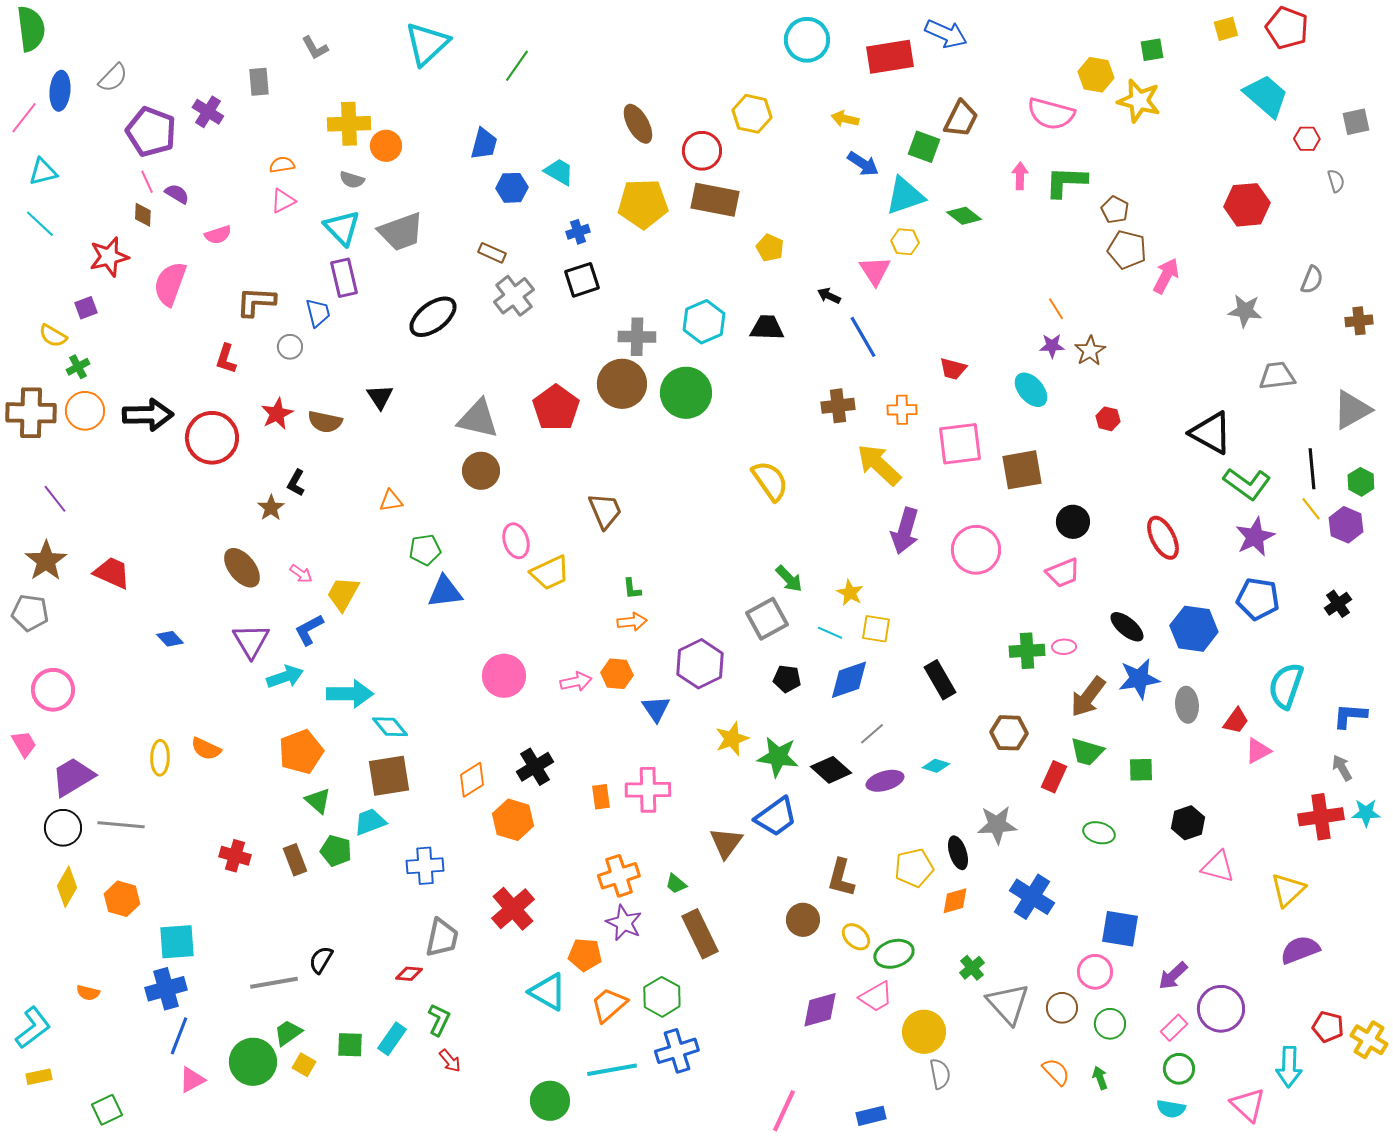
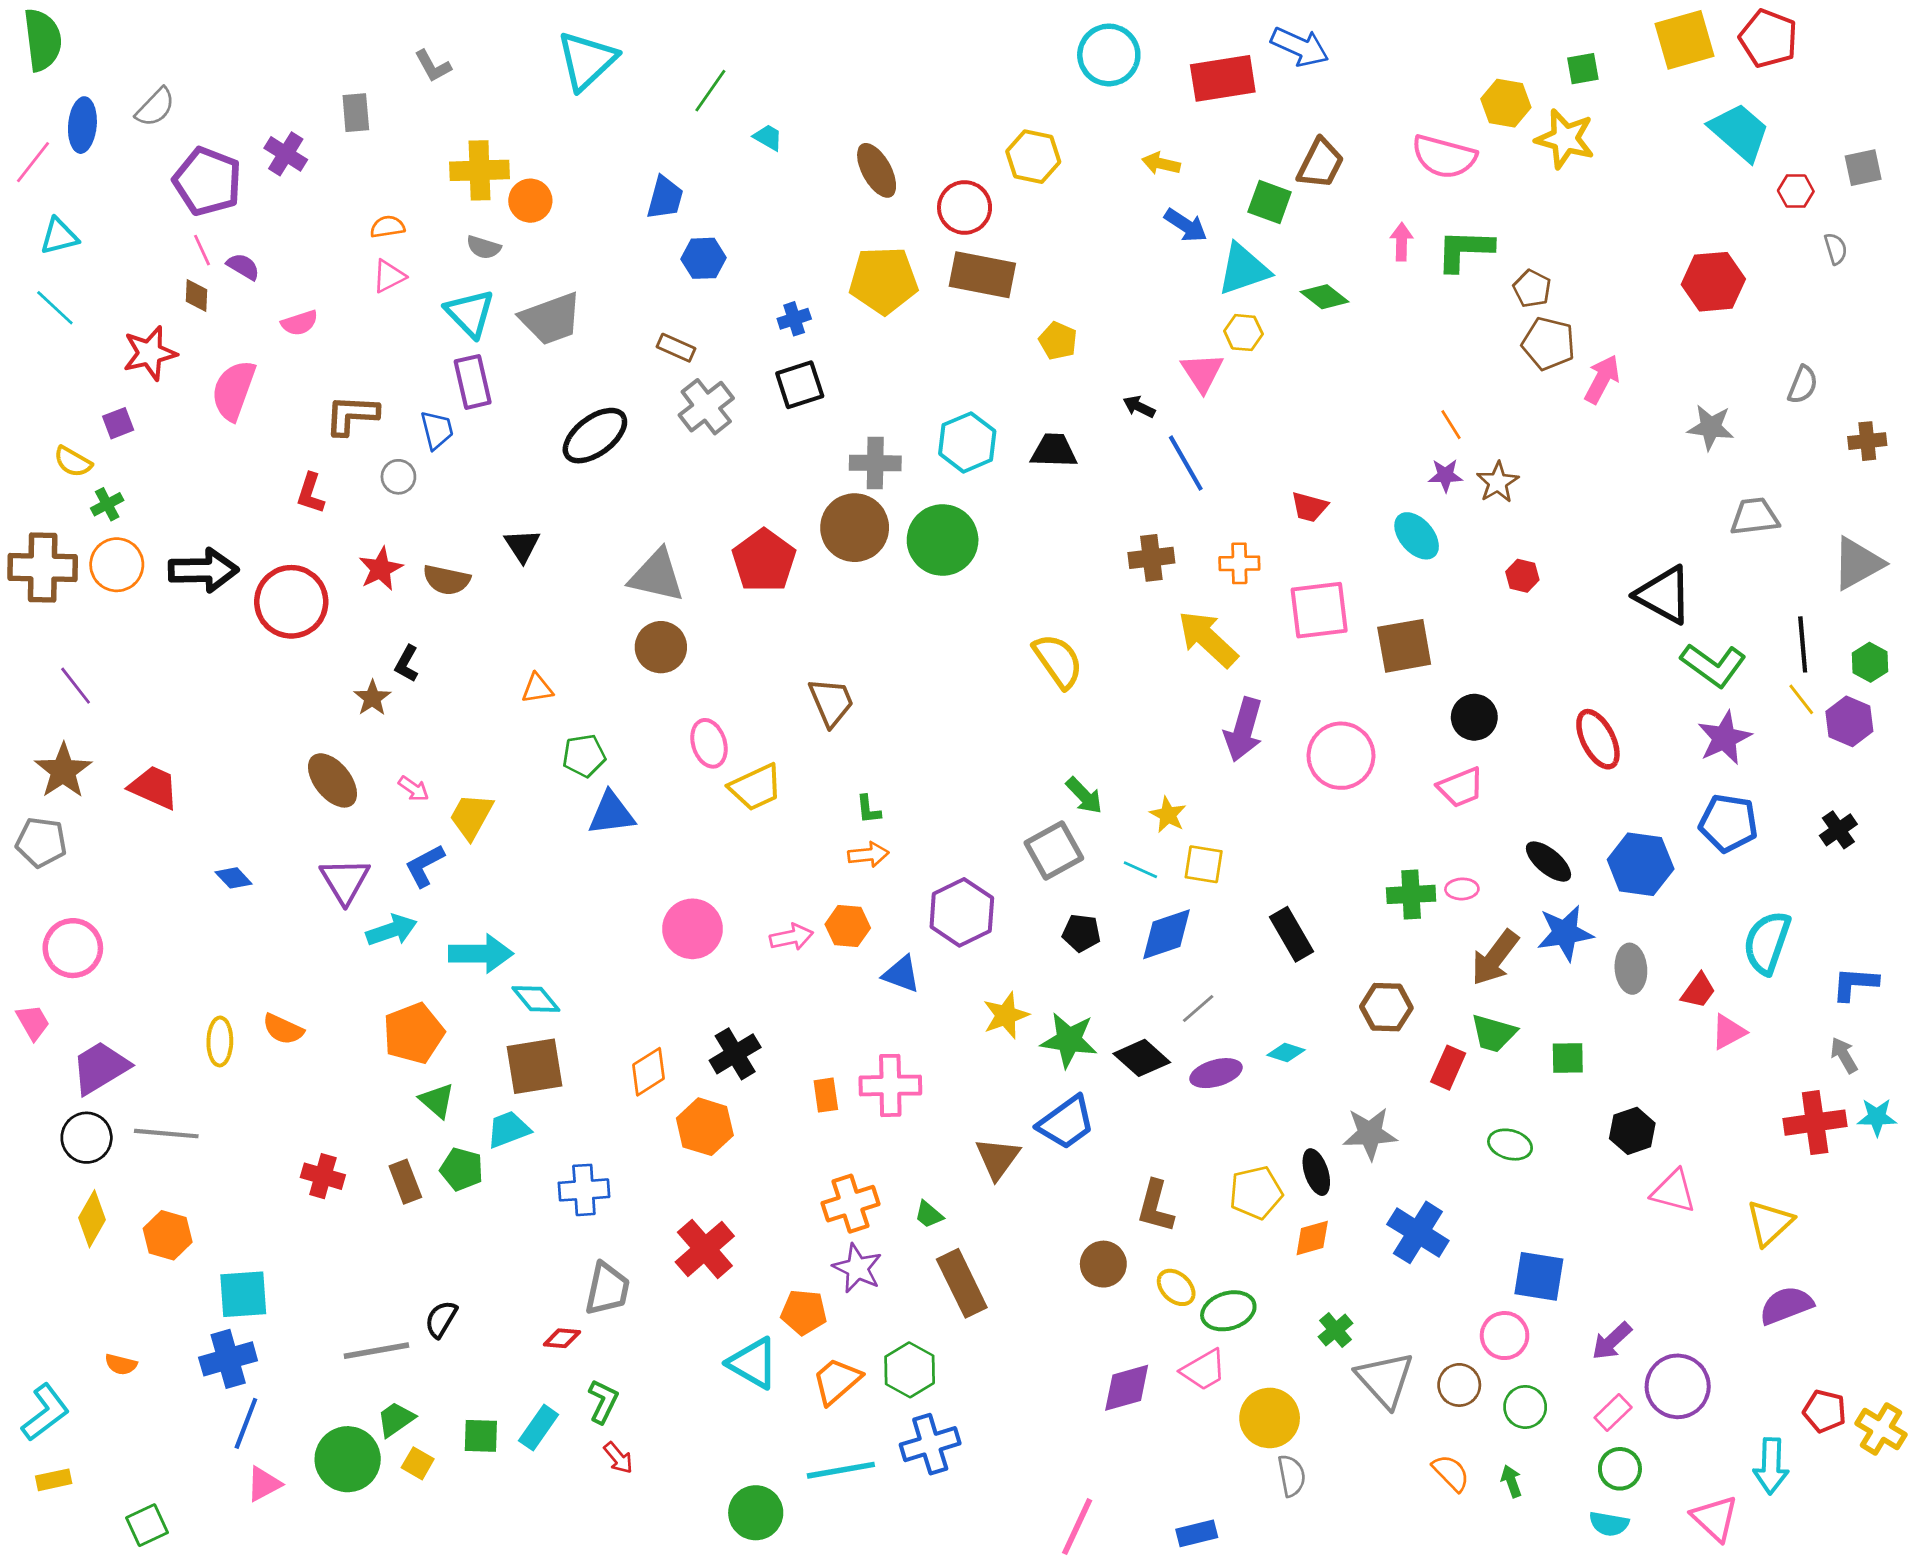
yellow square: (1226, 29) -> (1685, 40), size x1.8
cyan trapezoid: (559, 172) -> (768, 137), moved, size x0.7
blue triangle: (656, 709) -> (901, 974), turned -36

